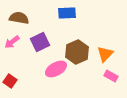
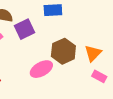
purple square: (40, 42) -> (25, 29), moved

